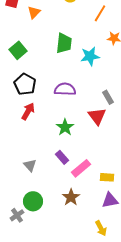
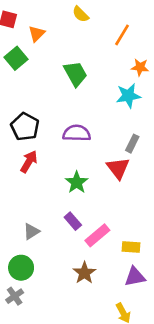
green trapezoid: (64, 43) -> (75, 74), turned -35
green square: (18, 50) -> (16, 58), moved
cyan star: (90, 56) -> (128, 96), moved
gray rectangle: (108, 97) -> (132, 144), turned 56
gray triangle: (30, 165) -> (31, 231), turned 40
green circle: (33, 201) -> (21, 268), moved

